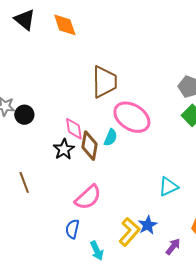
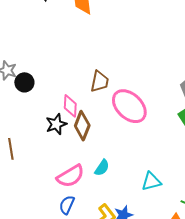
brown trapezoid: (104, 82) -> (100, 81), moved, size x0.7
cyan semicircle: (111, 137) -> (102, 168), moved
blue semicircle: (72, 229) -> (67, 205), moved

